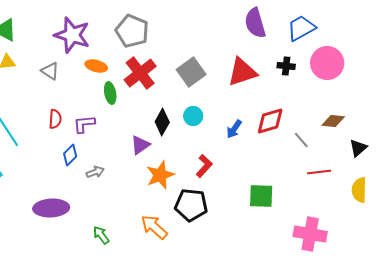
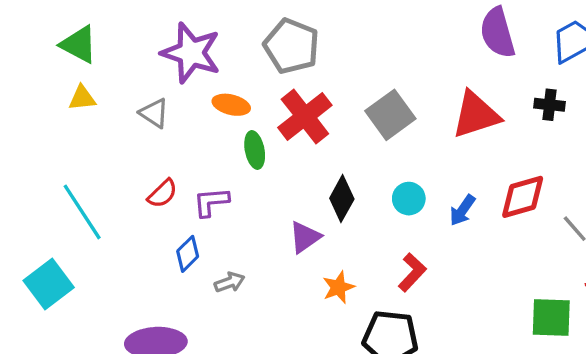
cyan circle: (193, 116) -> (409, 199), moved
red semicircle: (55, 119) -> (163, 194), turned 42
orange star: (160, 175) -> (338, 287), size x0.7
green square: (261, 196) -> (551, 318), moved

